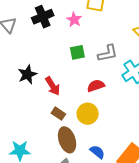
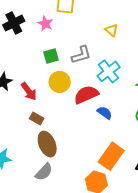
red semicircle: (96, 86) -> (86, 95), moved, size x1.4
yellow circle: (88, 114) -> (60, 82), moved
blue semicircle: (97, 152) -> (105, 113), moved

